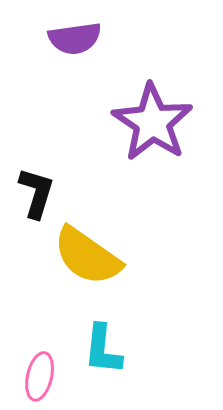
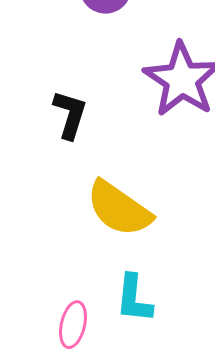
black L-shape: (36, 193) -> (70, 115), moved

